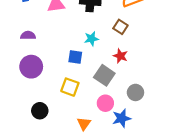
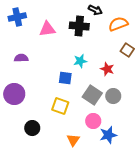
brown square: (120, 27) -> (127, 50), moved
red star: (120, 56) -> (107, 69), moved
purple circle: (31, 67) -> (14, 94), moved
gray circle: (135, 92) -> (113, 96), moved

